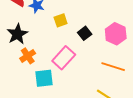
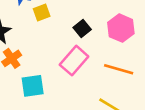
yellow square: (61, 20) -> (42, 13), moved
pink rectangle: (64, 58) -> (74, 61), moved

